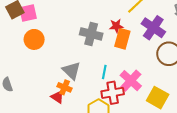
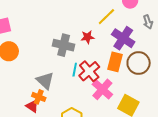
orange rectangle: (122, 39) -> (115, 62), moved
cyan line: (104, 72) -> (75, 70), moved
red cross: (113, 93) -> (89, 71), moved, turned -30

